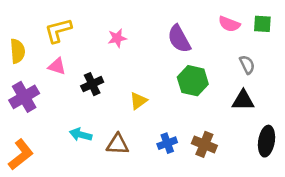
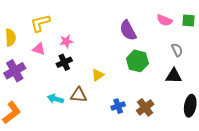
pink star: (117, 38) -> (66, 41), moved
brown triangle: (118, 144) -> (79, 95), moved
brown cross: (204, 144) -> (145, 107), turned 30

